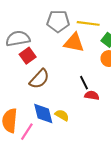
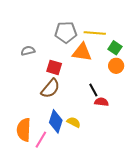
gray semicircle: (18, 39) -> (28, 51), size x0.6
red square: (28, 56) -> (54, 67), moved, turned -35
blue diamond: (43, 113) -> (56, 121), turned 35

